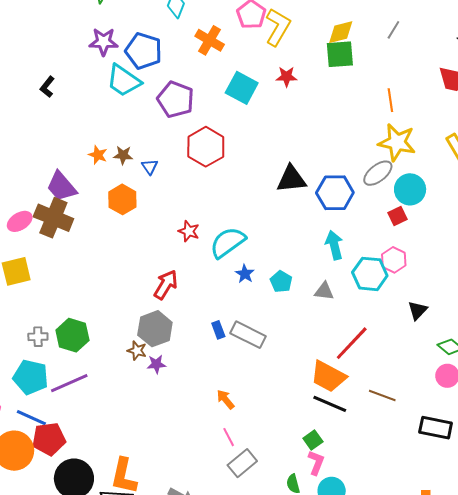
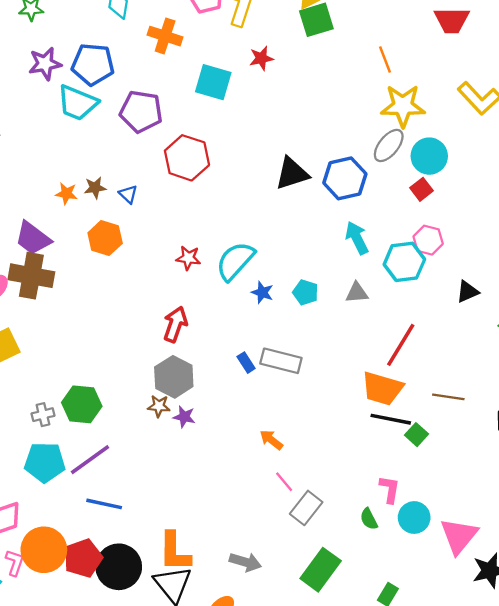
black triangle: (418, 310) -> (467, 292), turned 35
purple star: (156, 364) -> (184, 417), turned 30
blue line: (31, 418) -> (104, 504), moved
red pentagon: (49, 439) -> (83, 558), moved
green square: (313, 440) -> (416, 435), moved

